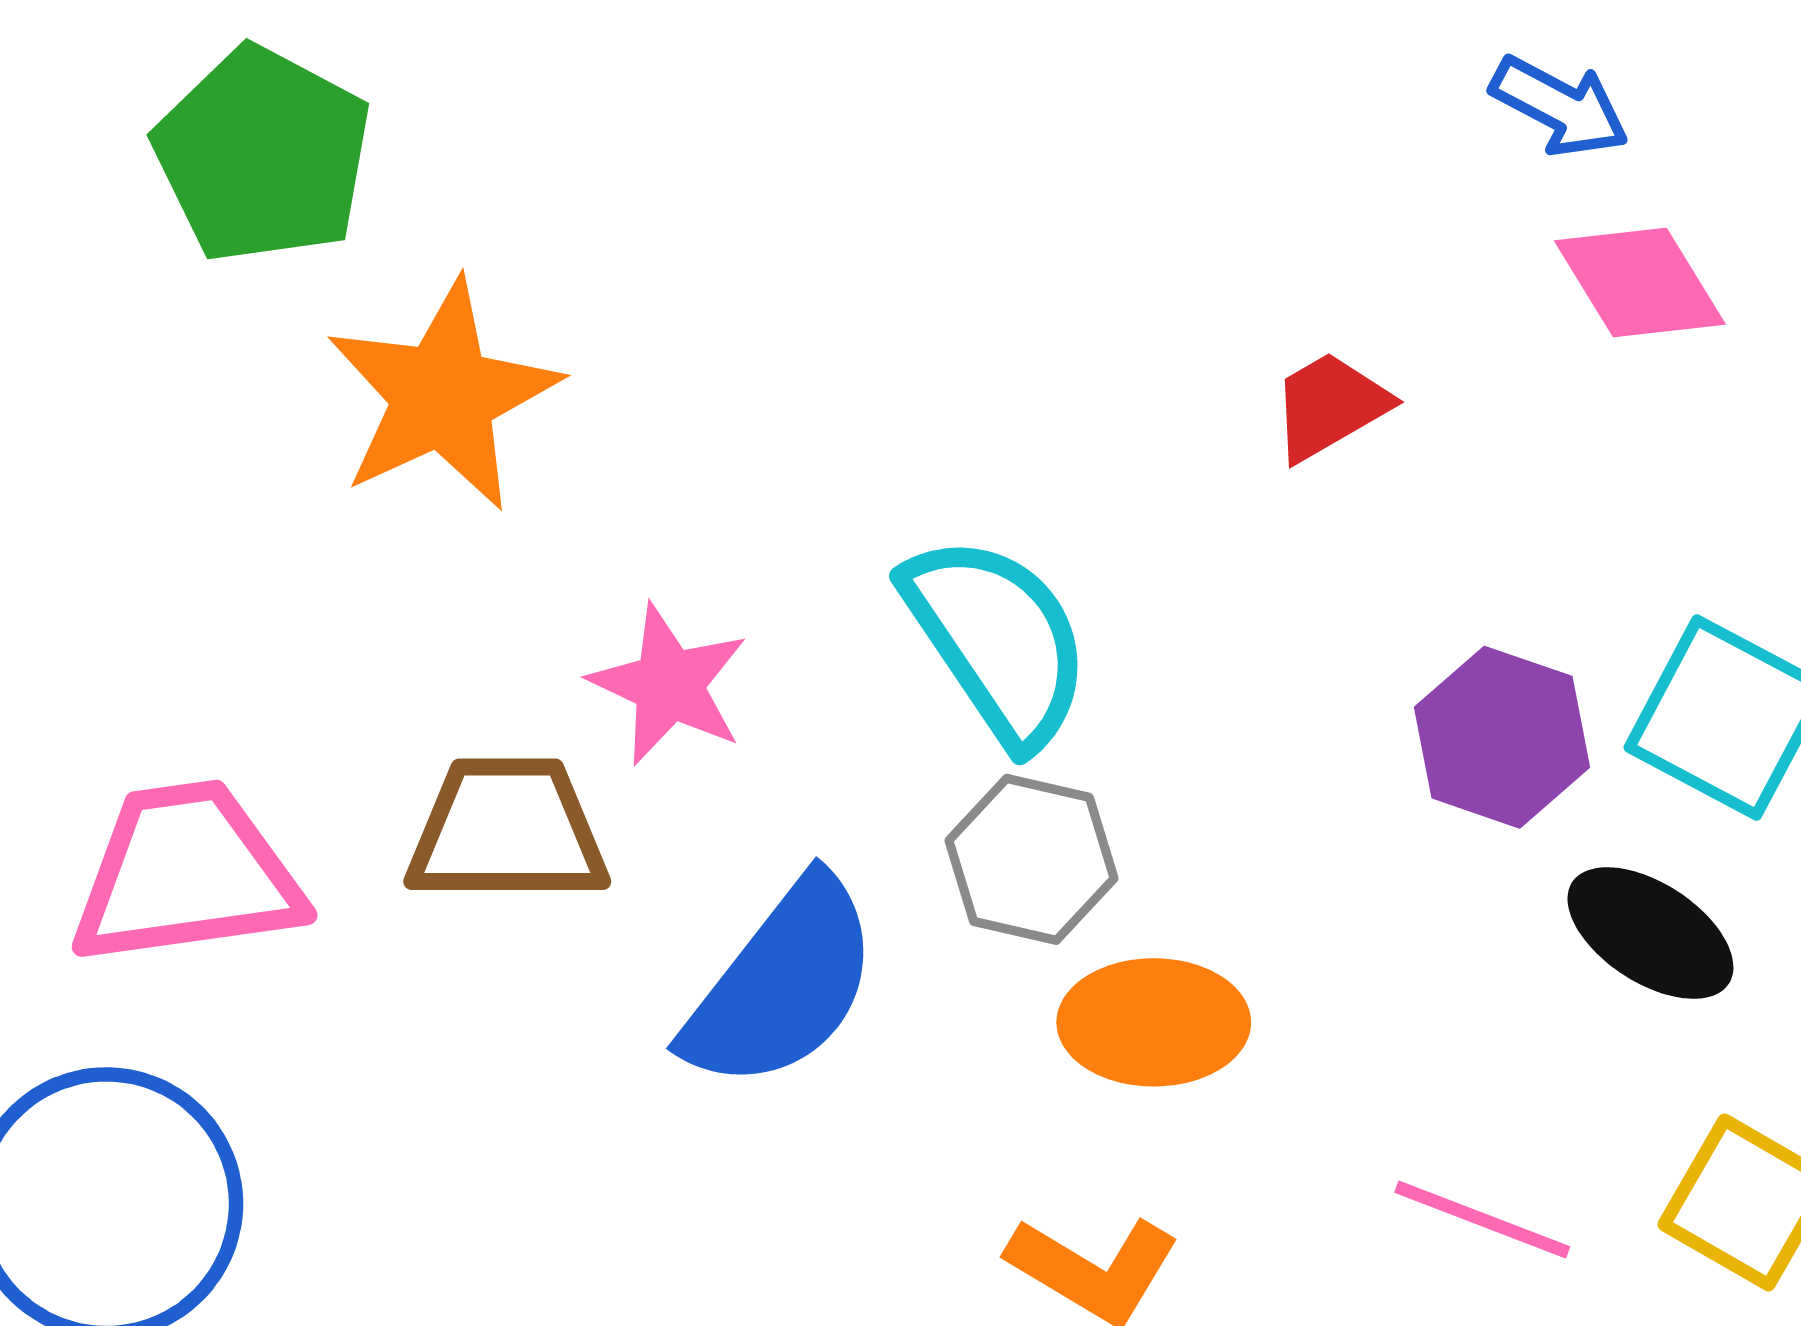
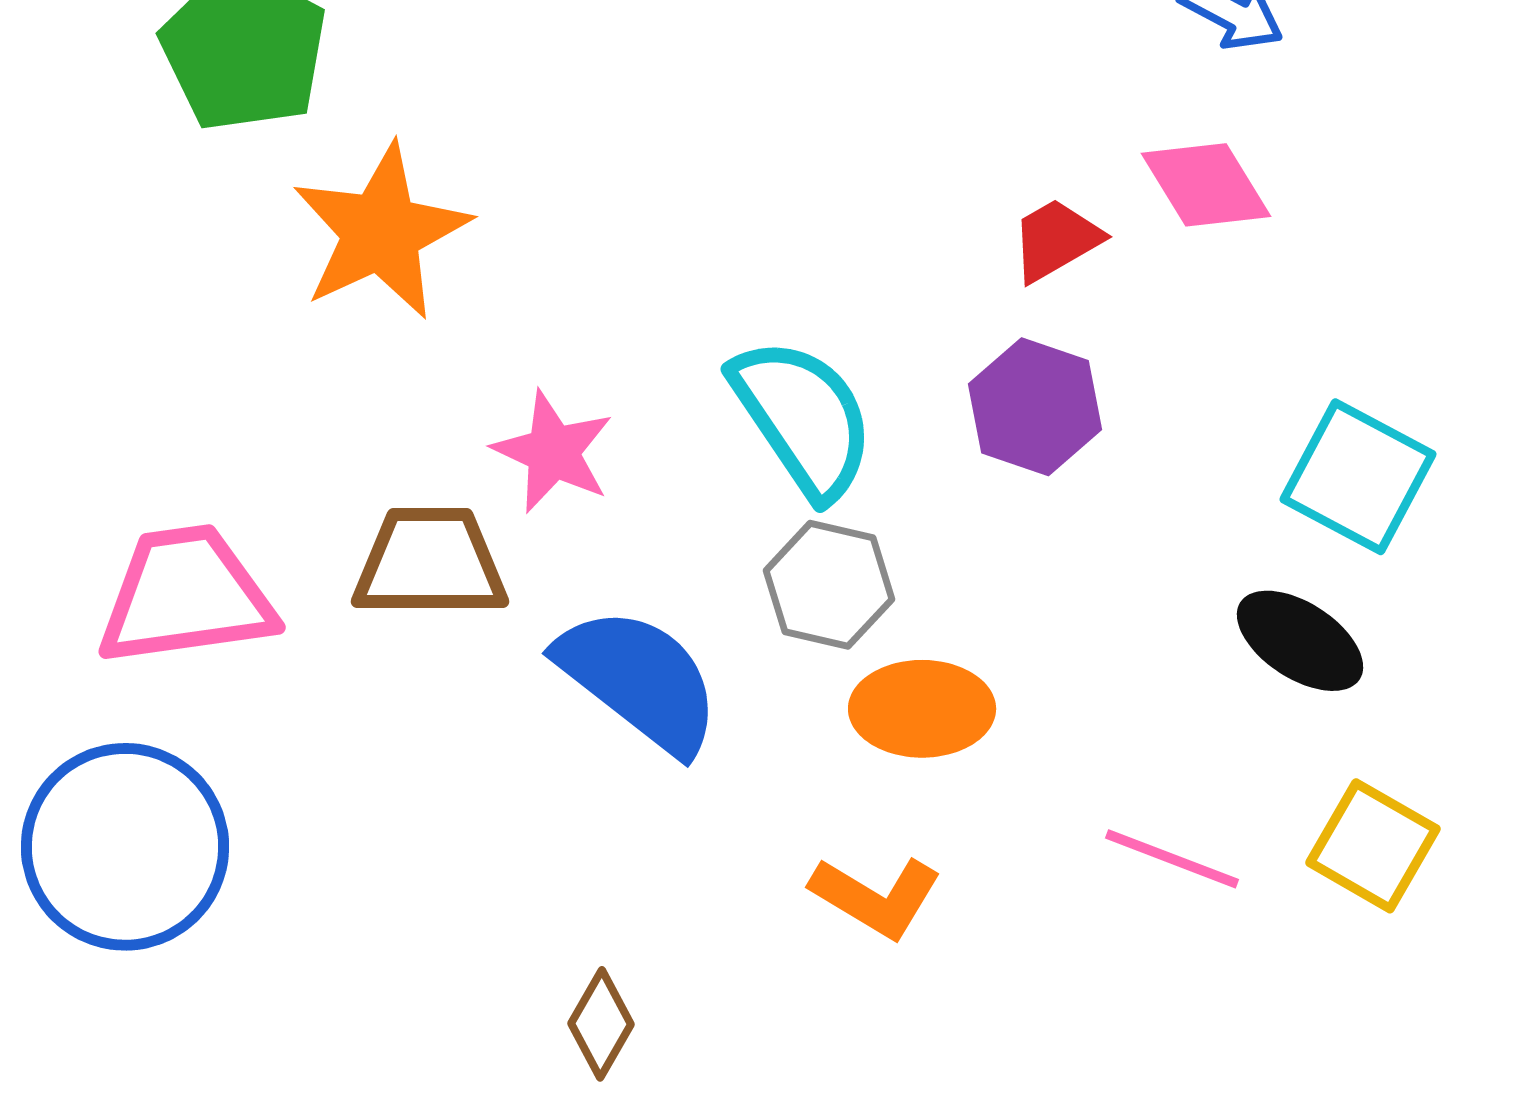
pink diamond: (1640, 283) -> (1206, 185), moved
purple hexagon: (1502, 737) -> (1035, 407), moved
blue semicircle: (782, 984) -> (639, 680), turned -90

